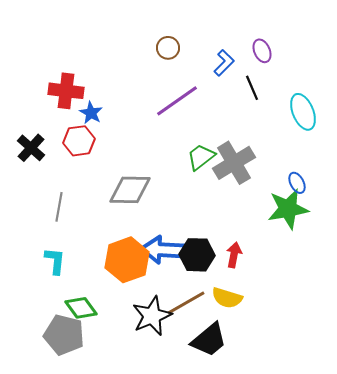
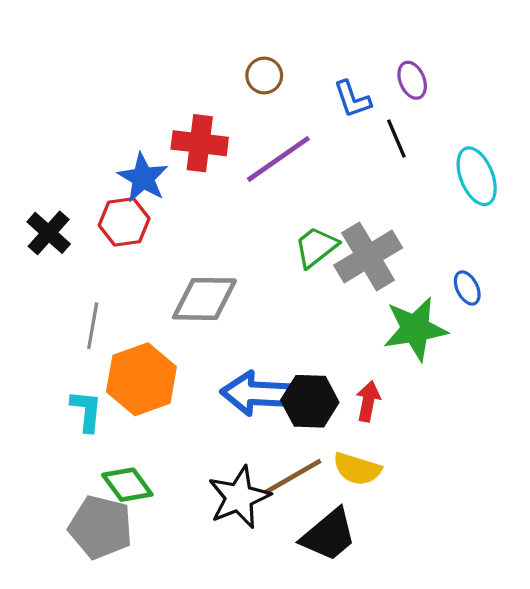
blue L-shape: (224, 63) -> (352, 99), turned 116
red cross: (66, 91) -> (200, 143), moved
blue star: (91, 113) -> (143, 178), size x1.4
green star: (288, 209) -> (415, 329), moved
orange hexagon: (127, 260) -> (141, 379), moved

